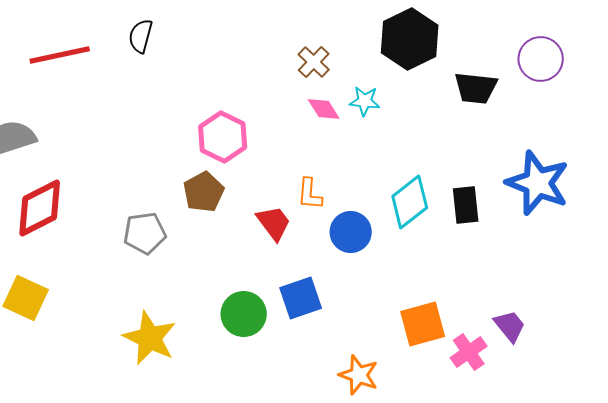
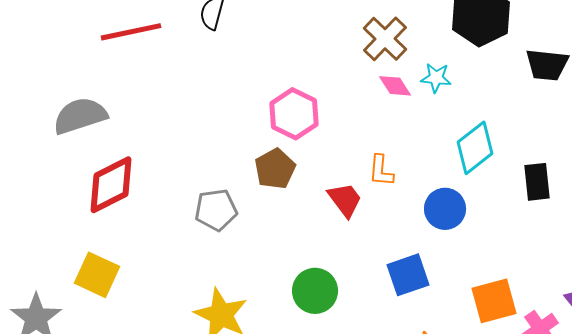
brown cross: (314, 62) -> (385, 39), size x1.4
cyan diamond: (410, 202) -> (475, 148), moved
blue circle: (351, 232) -> (445, 209), moved
blue square: (301, 298) -> (408, 275), moved

